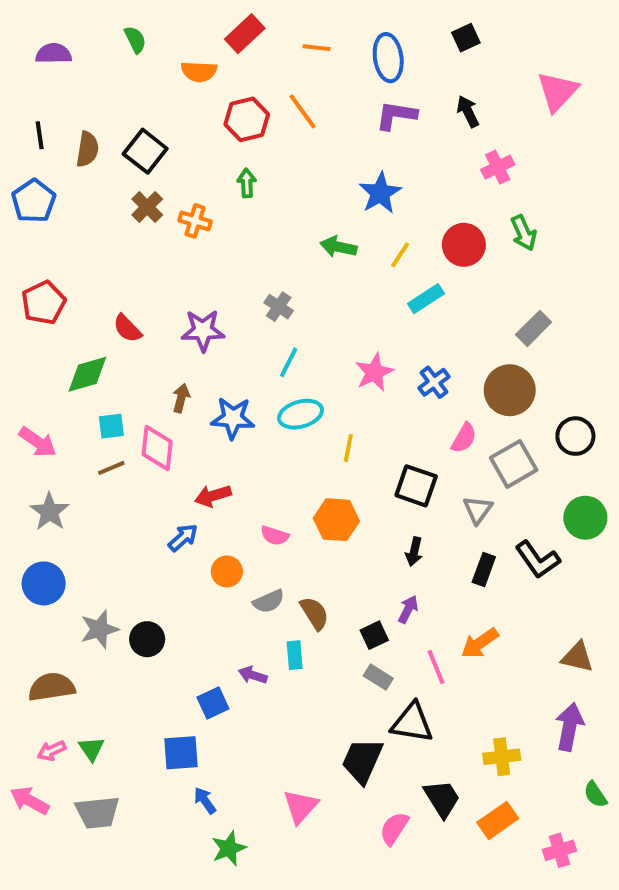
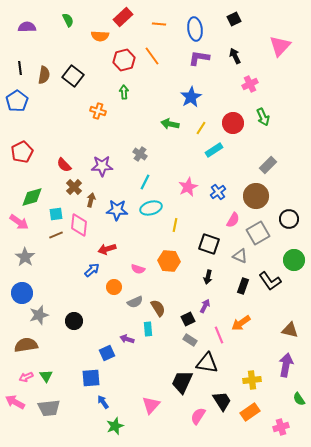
brown cross: (147, 207) -> (74, 187), moved
green diamond: (87, 374) -> (32, 197), moved
gray triangle: (478, 510) -> (240, 256), turned -42
gray star: (99, 629) -> (39, 315), moved

